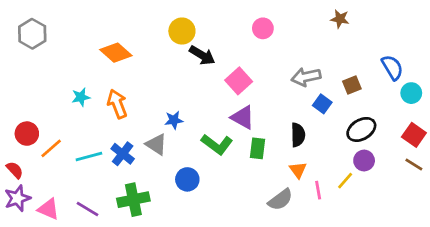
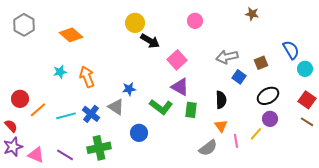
orange diamond: (116, 53) -> (71, 35), moved

